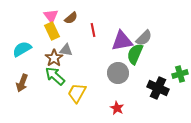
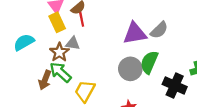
red line: (93, 30) -> (82, 19), moved
green semicircle: (135, 54) -> (149, 62), moved
brown arrow: (22, 83) -> (45, 80), moved

